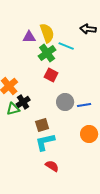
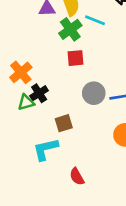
red square: (51, 75) -> (76, 58), turned -32
cyan L-shape: (45, 142) -> (46, 149), moved
red semicircle: (52, 166) -> (77, 177), turned -152

